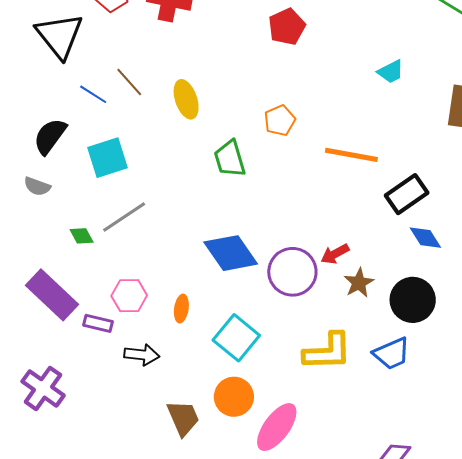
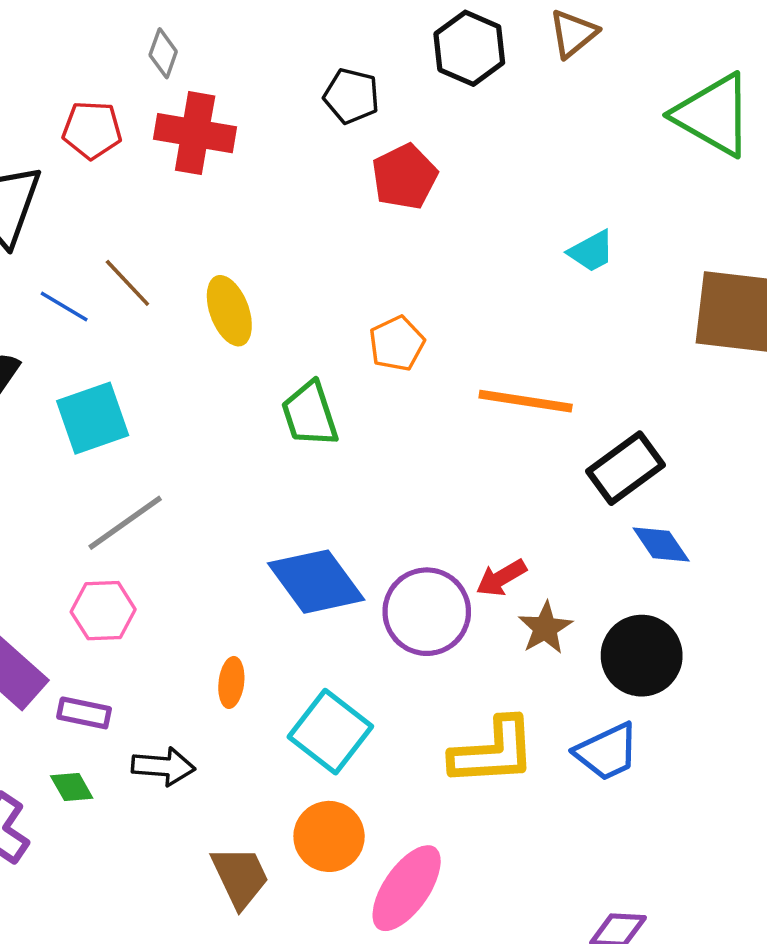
green diamond: (82, 236) -> (72, 787), moved
pink hexagon: (129, 296) -> (103, 611), moved

